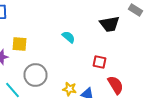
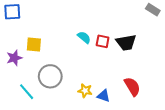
black trapezoid: (110, 24) -> (126, 42), moved
red square: (100, 62) -> (103, 41), moved

